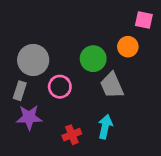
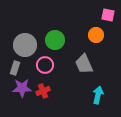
green circle: (93, 59) -> (55, 40), moved
cyan arrow: (105, 127) -> (98, 95), moved
red cross: (72, 135) -> (43, 91), moved

